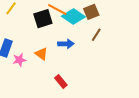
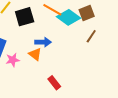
black square: (43, 19) -> (25, 17), moved
blue arrow: (66, 44) -> (43, 42), moved

